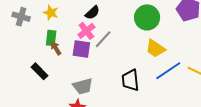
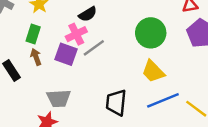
brown arrow: (56, 48) -> (36, 57), moved

